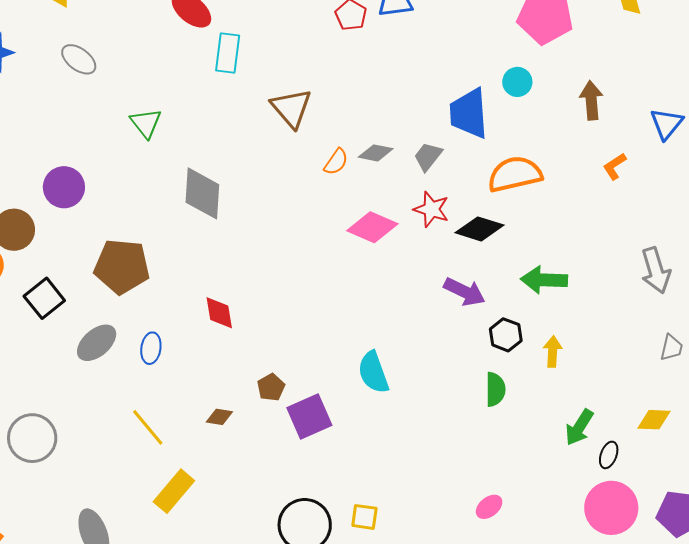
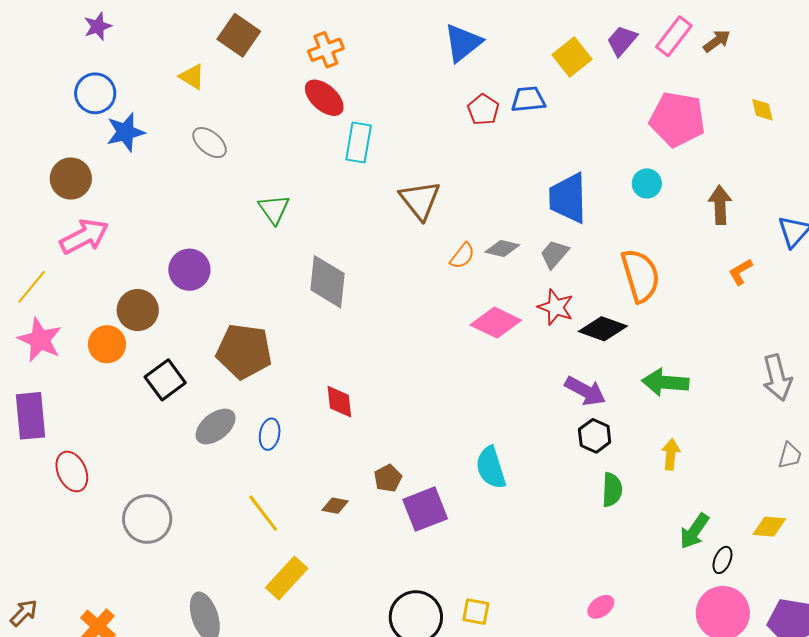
blue trapezoid: (469, 113) -> (568, 198), moved
orange semicircle: (515, 174) -> (640, 276), turned 84
black hexagon: (506, 335) -> (595, 436), moved

